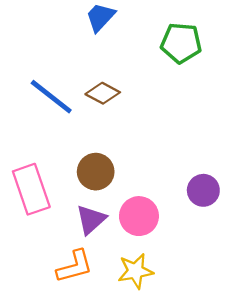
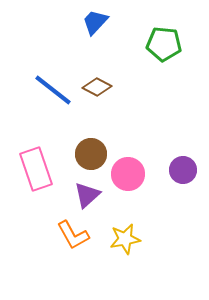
pink circle: (139, 216) -> (128, 174), moved
orange L-shape: (75, 266) -> (73, 235), turned 76

